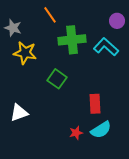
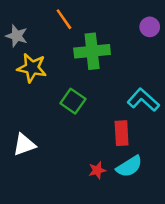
cyan L-shape: (106, 47) -> (143, 100), moved

